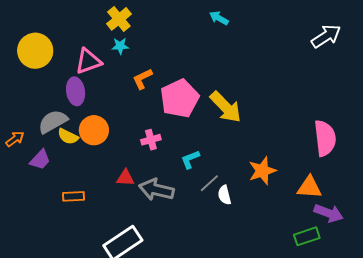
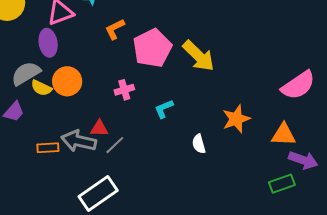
pink semicircle: (325, 138) -> (298, 85), turned 63
gray line: (209, 183) -> (115, 145), moved
gray arrow: (156, 190) -> (79, 141), moved

